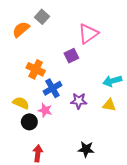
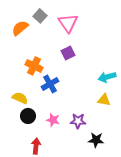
pink triangle: (88, 34) -> (68, 23), moved, turned -30
purple star: (79, 101) -> (78, 121), moved
pink star: (45, 110) -> (53, 120), moved
black star: (86, 149) -> (96, 140), moved

